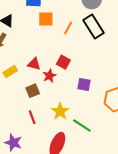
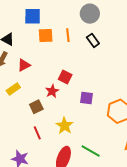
black rectangle: (93, 26) -> (93, 40), size x0.6
orange line: (68, 28) -> (68, 35), moved, turned -32
red triangle: (34, 64) -> (24, 65), moved, turned -40
green line: (82, 126) -> (91, 151), moved

